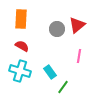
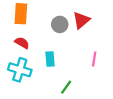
pink line: (79, 56) -> (94, 59), moved
cyan rectangle: (50, 72) -> (50, 59), moved, turned 32

